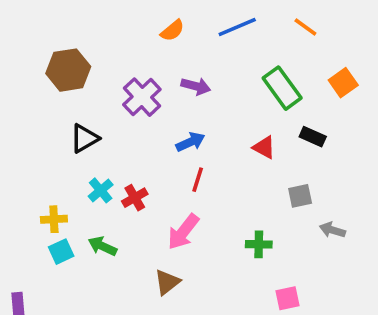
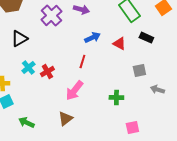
blue arrow: (190, 142) -> (92, 38), moved
green arrow: (102, 246) -> (26, 123), moved

